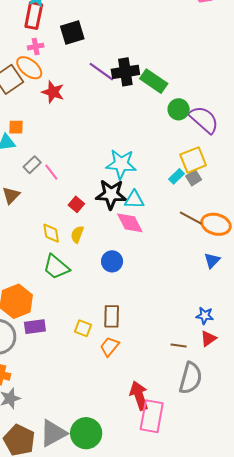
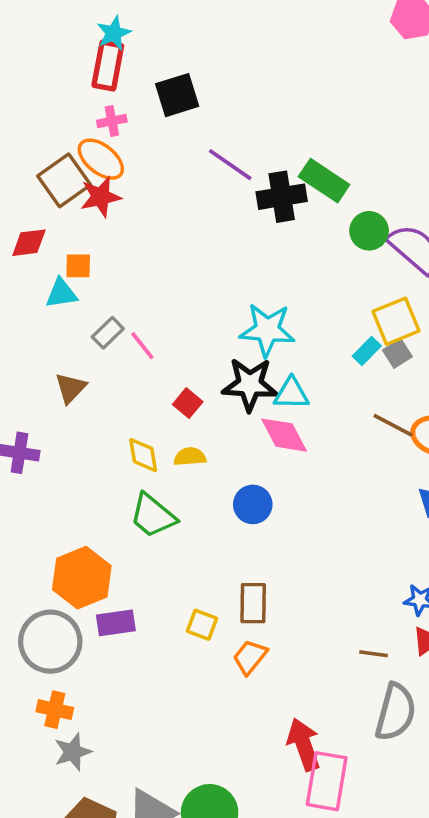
black cross: (125, 72) -> (282, 197), moved
red star: (53, 92) -> (101, 197), moved, turned -30
yellow semicircle: (77, 234) -> (190, 457), turned 66

